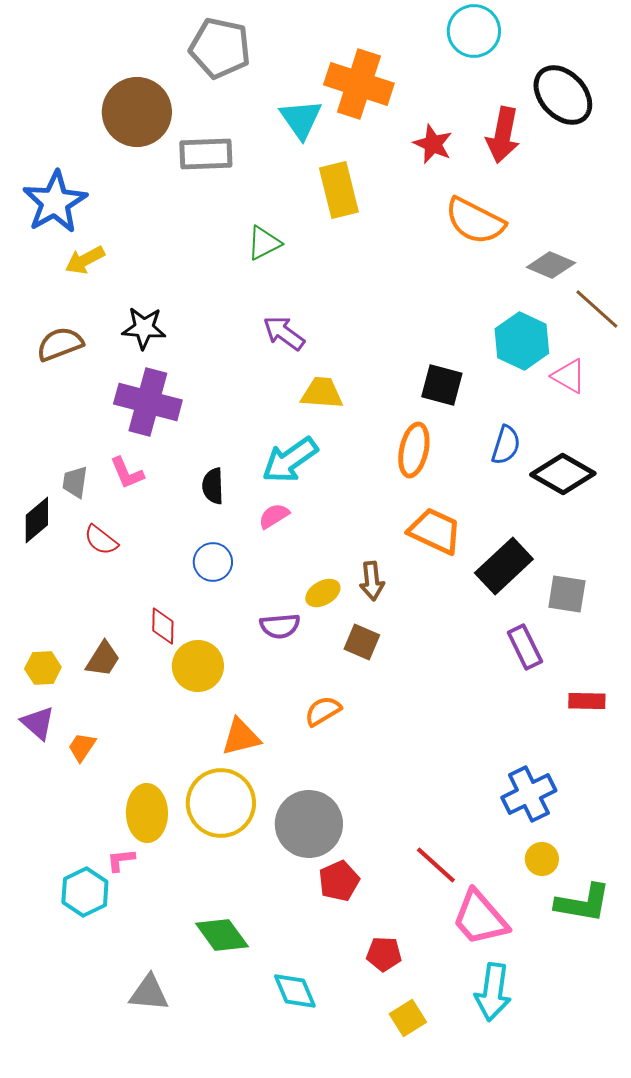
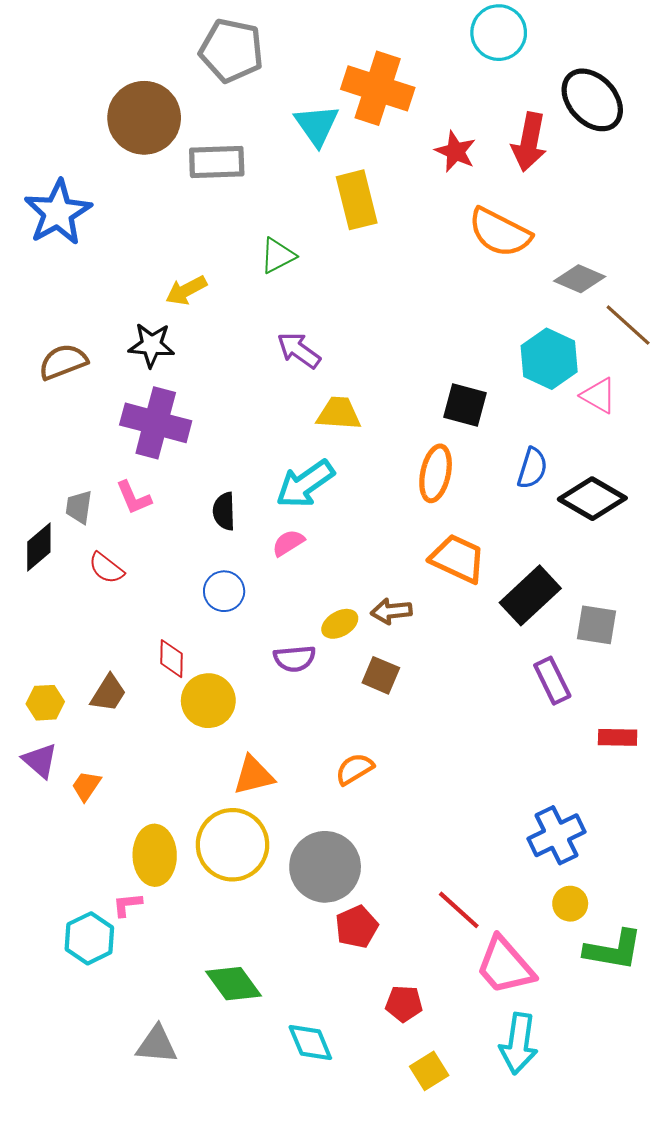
yellow arrow: (85, 260) -> (186, 290), moved
brown arrow: (372, 581) -> (391, 611), turned 90
orange semicircle: (323, 711) -> (355, 769), moved

